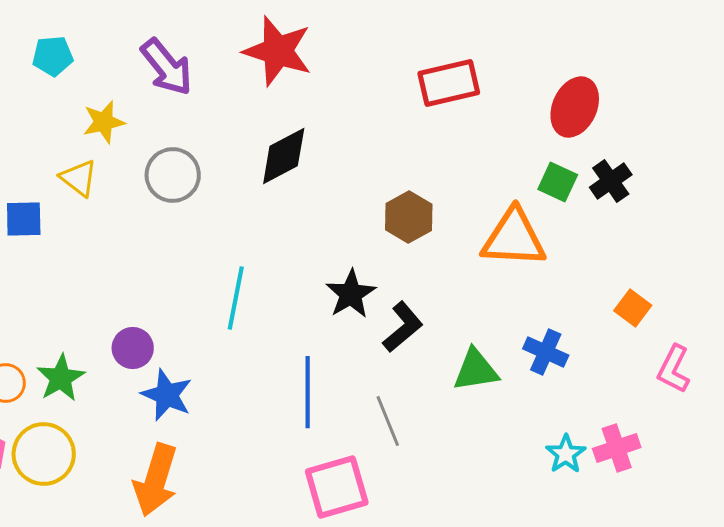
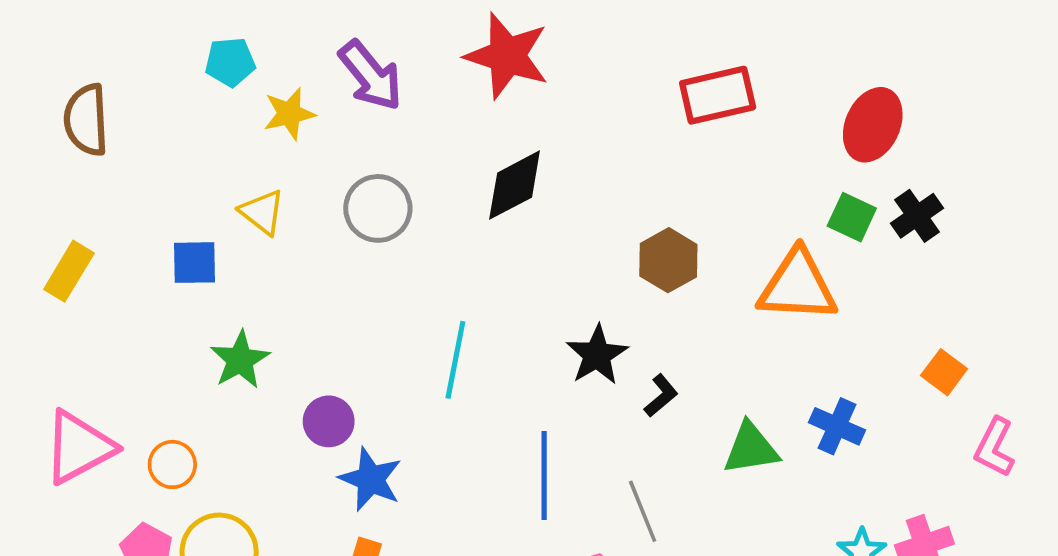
yellow star: (104, 122) -> (289, 114), moved
black L-shape: (403, 327) -> (661, 396), size x0.7
green star: (61, 378) -> (240, 360), moved

